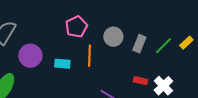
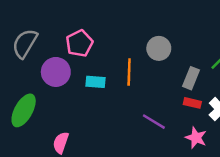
pink pentagon: (76, 27) -> (79, 43), moved
gray rectangle: (139, 44) -> (191, 78), moved

